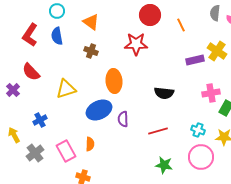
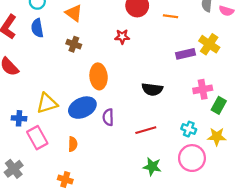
orange line: (181, 25) -> (170, 16), turned -56
red star: (136, 44) -> (122, 37), size x0.6
yellow triangle: (66, 89) -> (47, 103), moved
blue cross: (40, 120) -> (19, 118), turned 32
pink rectangle: (66, 151) -> (37, 138), moved
gray cross: (35, 153) -> (14, 169), moved

